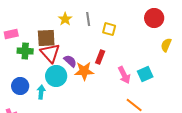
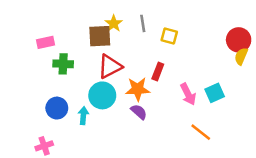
red circle: (154, 18) -> (239, 40), moved
brown square: (46, 38) -> (100, 36), moved
red triangle: (50, 53) -> (110, 66), moved, turned 45
purple semicircle: (70, 61) -> (139, 112), moved

